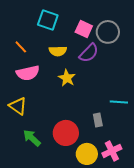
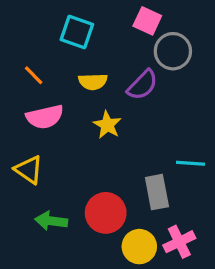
pink square: (84, 29) -> (147, 21), moved
gray rectangle: (98, 120) -> (157, 192), size x1.5
green arrow: (32, 138) -> (51, 221), turned -36

